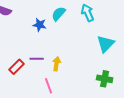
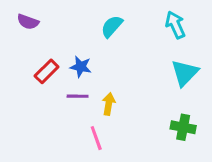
cyan arrow: (88, 13) -> (175, 25), moved
blue star: (40, 25) -> (81, 67), moved
red rectangle: (17, 67) -> (47, 71), moved

